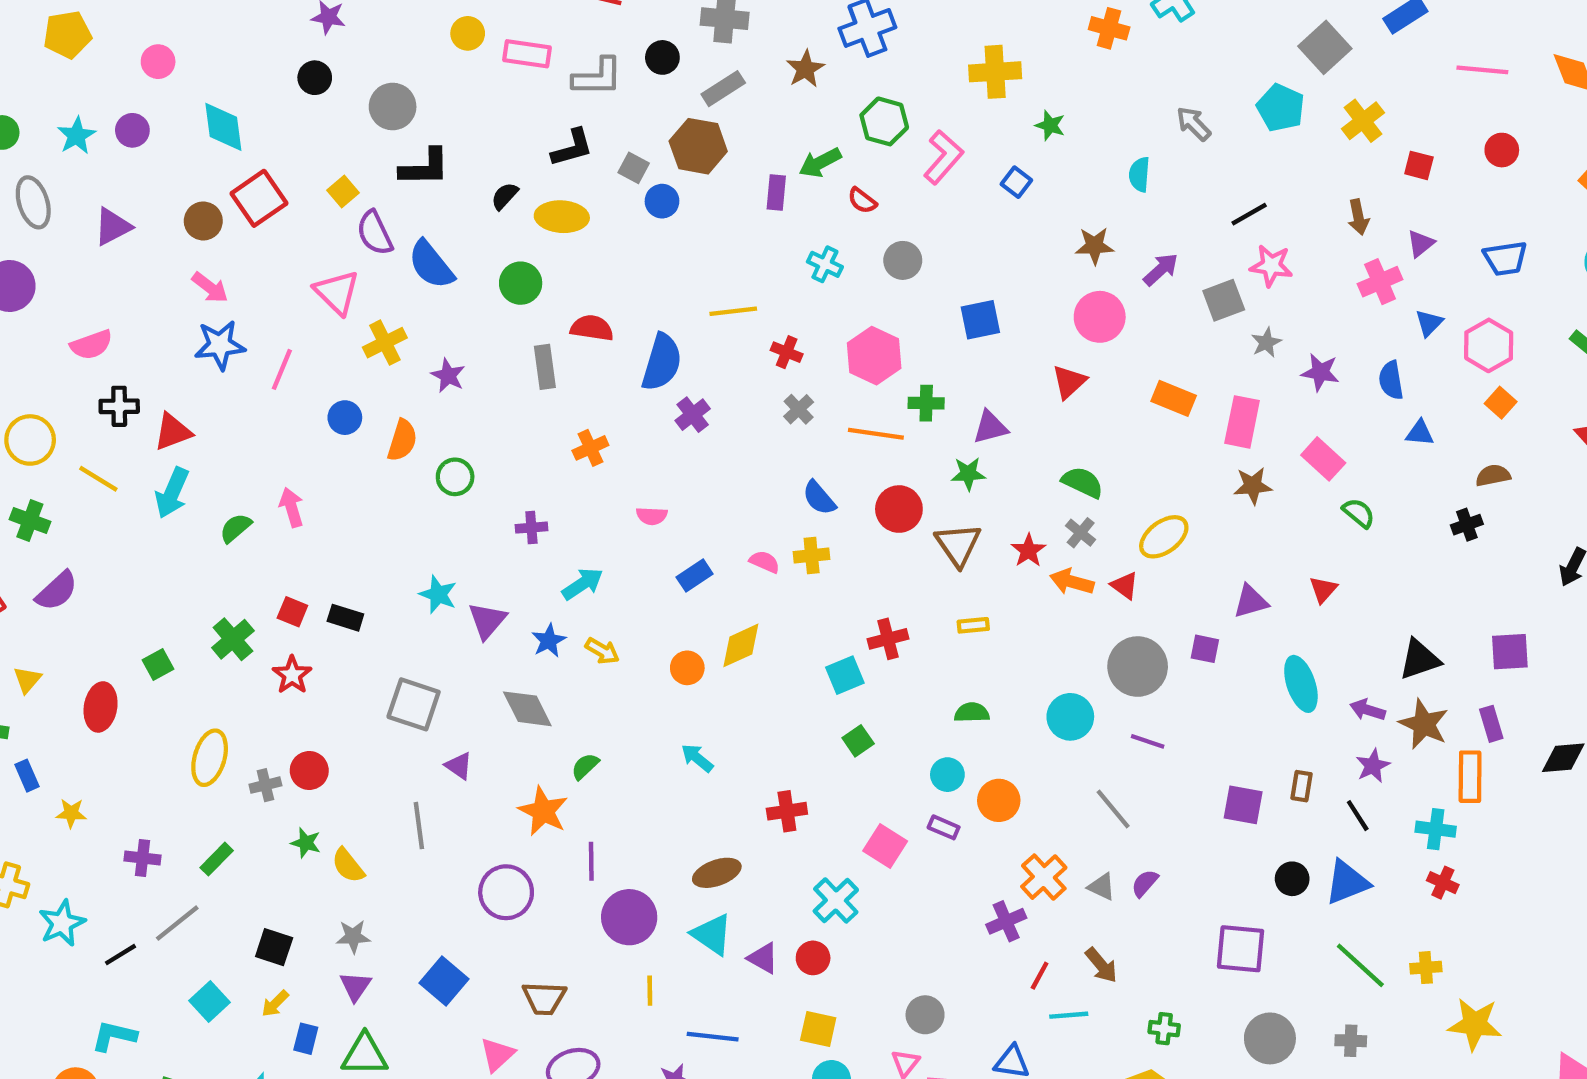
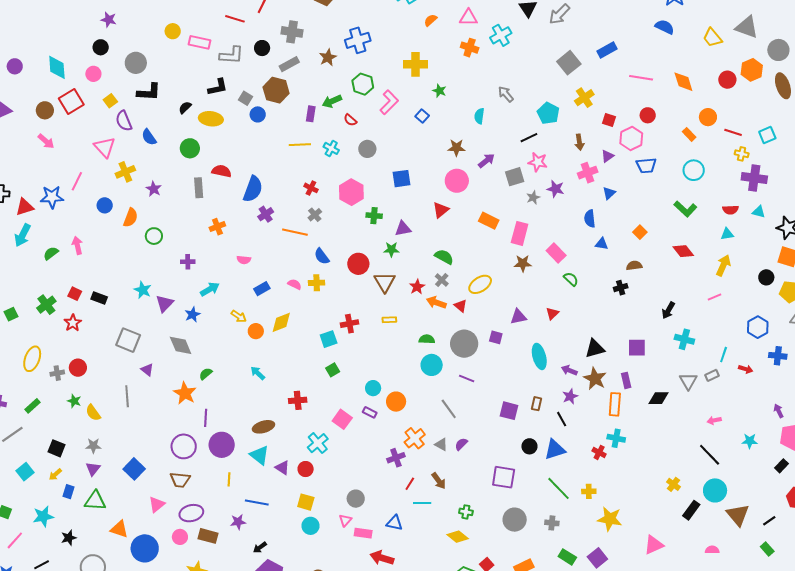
pink circle: (158, 62) -> (93, 74), moved
cyan pentagon: (1281, 108) -> (548, 113), moved
blue semicircle: (431, 265) -> (149, 137), size x0.7
yellow line: (733, 311) -> (300, 145), moved
blue star: (220, 345) -> (52, 197), moved
pink hexagon: (1489, 345) -> (631, 138), moved
purple star: (1320, 372) -> (556, 189), moved
orange line: (876, 434) -> (295, 232), moved
yellow arrow: (602, 651) -> (239, 316), moved
green semicircle: (972, 713) -> (427, 339), moved
cyan cross: (1436, 829) -> (616, 438), moved
purple circle: (506, 892) -> (184, 446), moved

